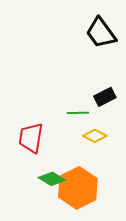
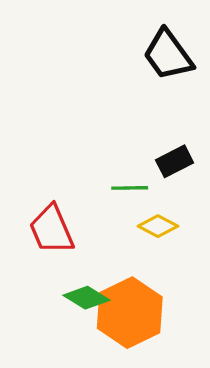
red trapezoid: (31, 138) -> (52, 229), turned -32

